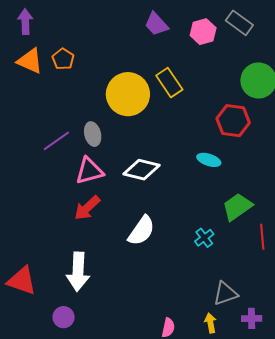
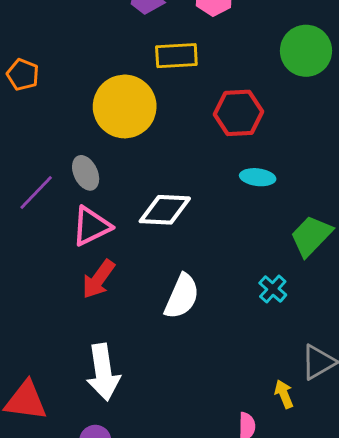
yellow rectangle: (169, 83) -> (176, 56), moved, turned -48
red hexagon: (233, 121) -> (238, 113), moved
yellow arrow: (210, 323) -> (284, 394), moved

